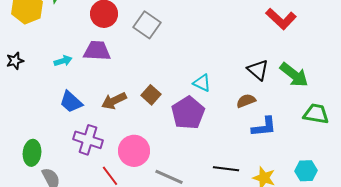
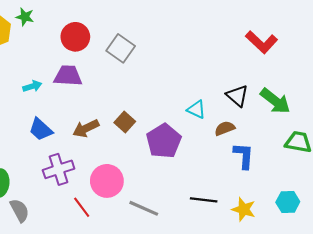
cyan triangle: (202, 83) -> (196, 109), moved
blue L-shape: (264, 127) -> (244, 156), turned -80
purple cross: (88, 140) -> (59, 169), turned -36

